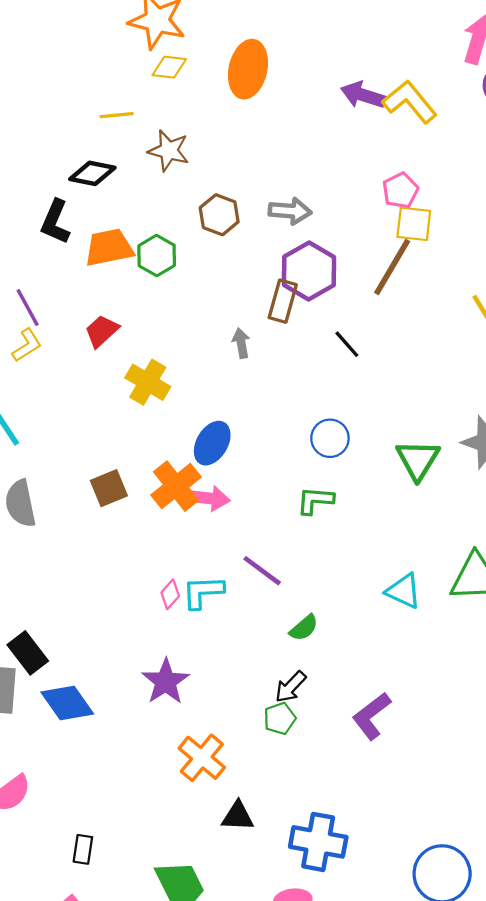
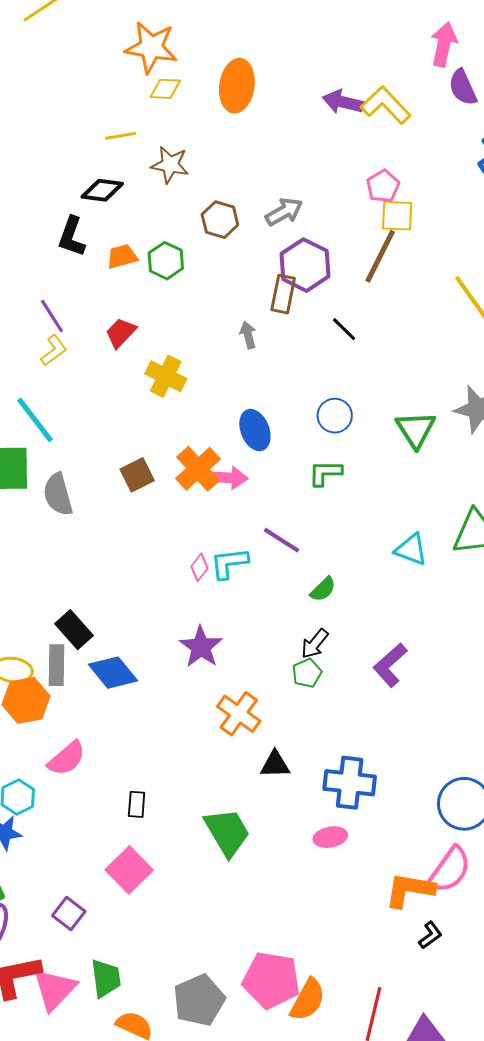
gray arrow: (290, 211) -> (284, 212), turned -30
orange trapezoid: (109, 248) -> (122, 256), size x0.7
blue ellipse: (212, 443) -> (255, 430), moved, turned -48

